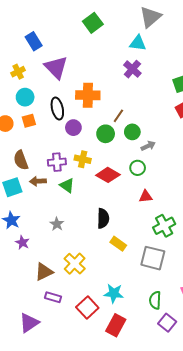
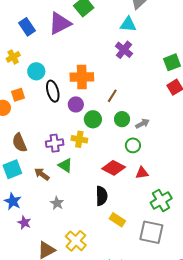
purple triangle: (56, 67) -> (60, 23), moved, turned 50
cyan circle: (25, 97) -> (36, 71), moved
orange square: (29, 121) -> (18, 95), moved
purple circle: (73, 128) -> (76, 104), moved
green circle: (132, 132) -> (122, 119), moved
green circle: (106, 134) -> (93, 119), moved
red diamond: (108, 175) -> (114, 168), moved
brown arrow: (38, 181) -> (42, 174), moved, turned 42

